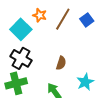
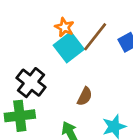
cyan square: (21, 29) -> (69, 47), moved

